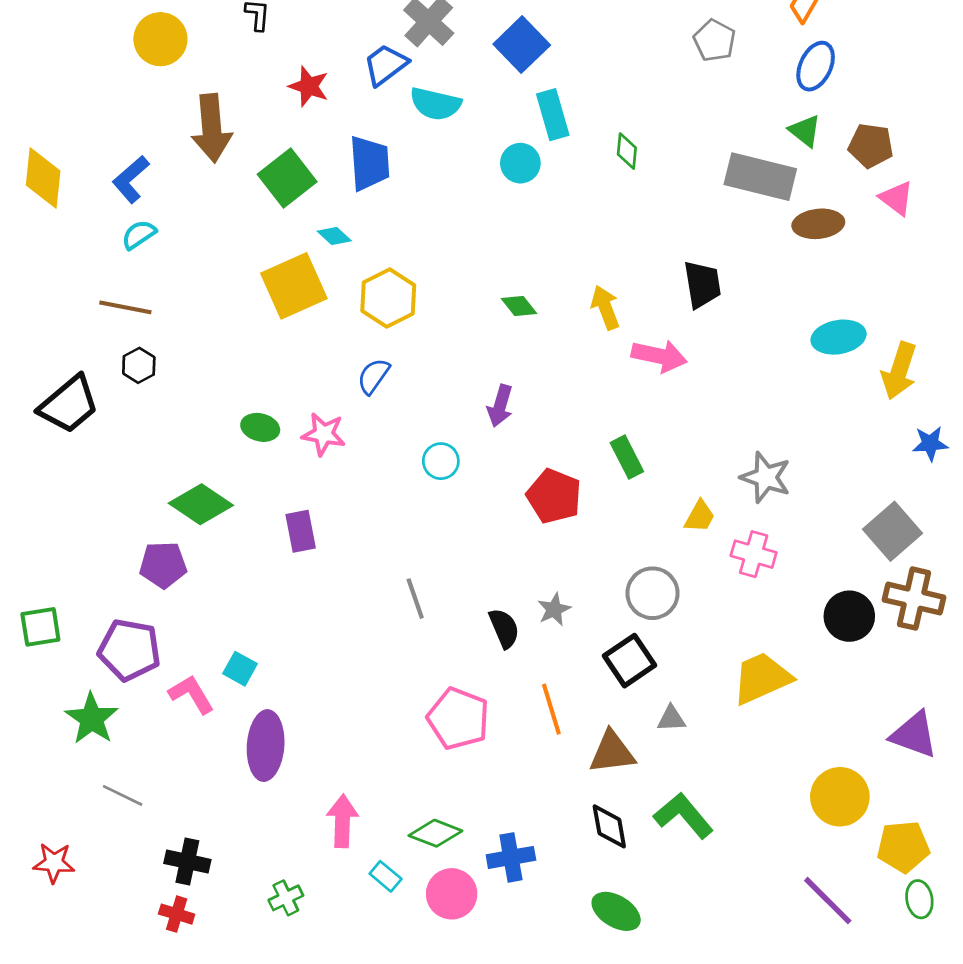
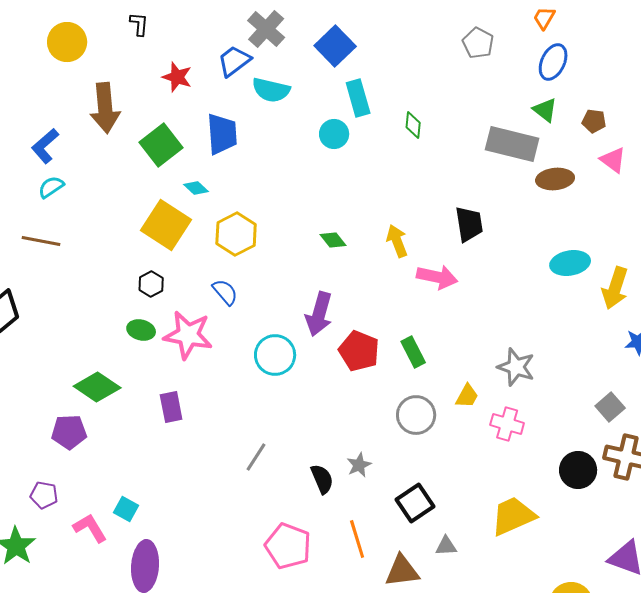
brown pentagon: (871, 146) -> (594, 121), size x0.7
yellow square: (294, 286) -> (166, 225), turned -33
black hexagon: (139, 365) -> (151, 284), moved
blue semicircle: (373, 376) -> (225, 292), turned 104
purple arrow: (500, 406) -> (319, 314), size x1.4
pink star: (324, 434) -> (188, 335), size x1.5
cyan circle: (441, 461) -> (275, 355), size x1.5
red pentagon: (554, 496) -> (359, 351), moved
gray square: (892, 531) -> (610, 407), size x0.7
gray circle: (652, 593) -> (416, 415), moved
gray line: (415, 599) -> (256, 457), turned 52
purple pentagon: (129, 650) -> (44, 495), size x0.6

